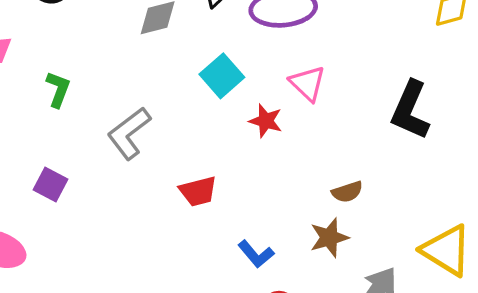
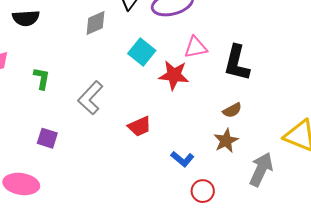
pink triangle: (308, 83) -> (196, 47), turned -45
black L-shape: (410, 110) -> (237, 63), moved
red star: (266, 121) -> (174, 75), size x1.4

